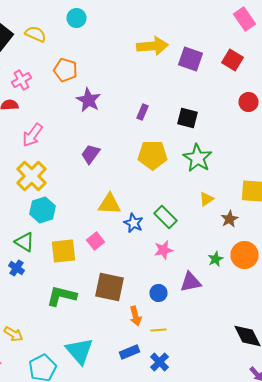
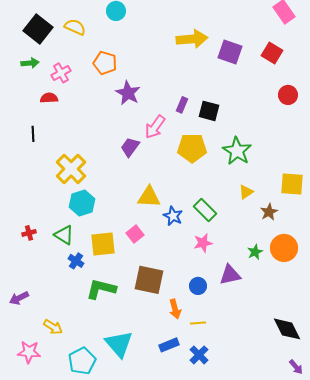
black square: (188, 118) -> (209, 111), moved
pink arrow: (32, 135) -> (155, 127), moved
blue cross: (16, 268) -> (76, 261), moved

